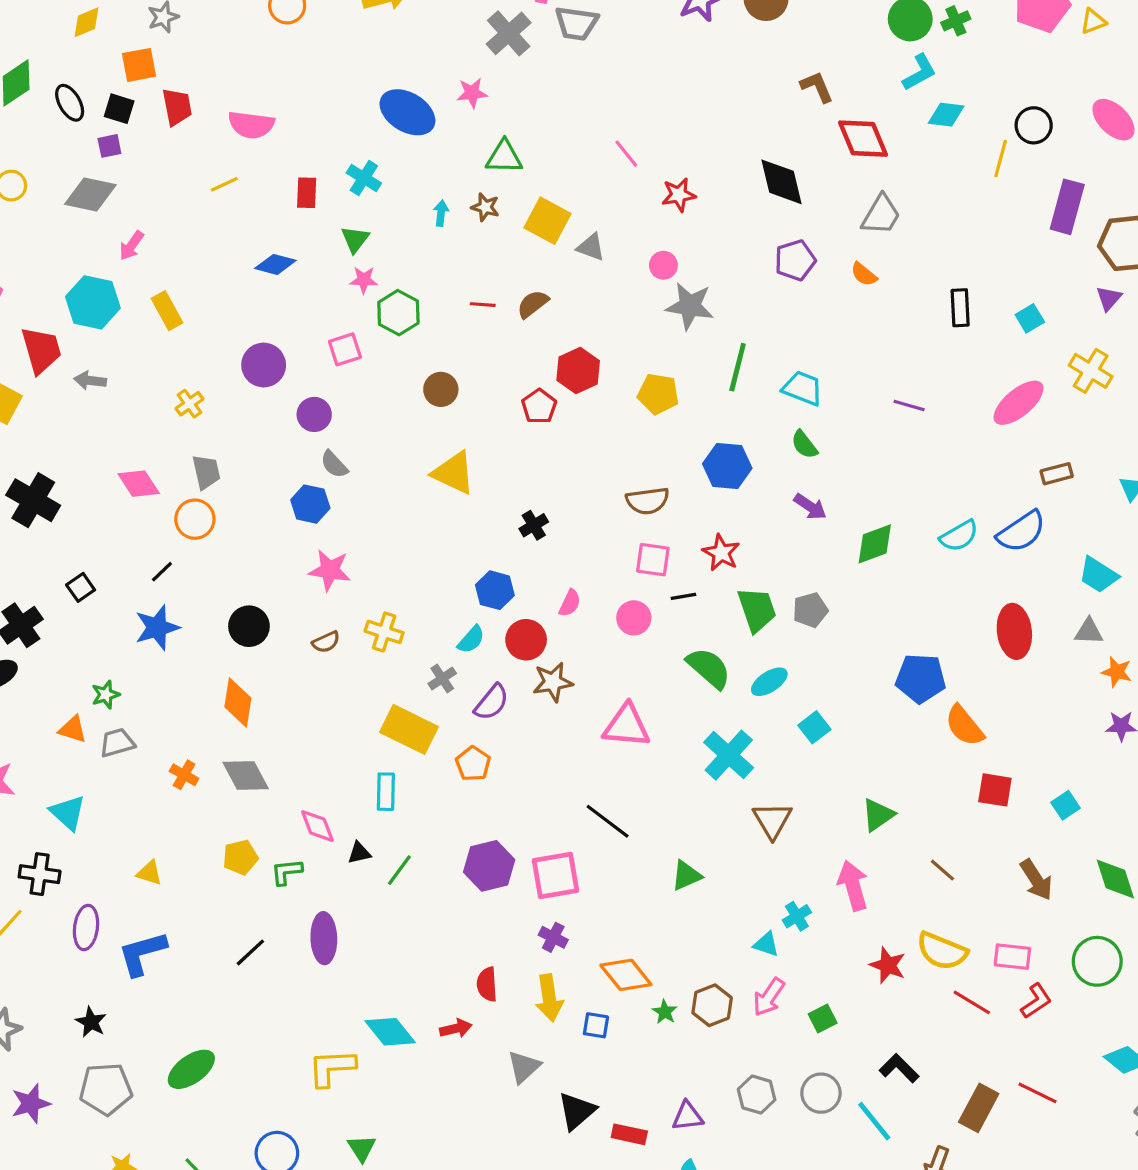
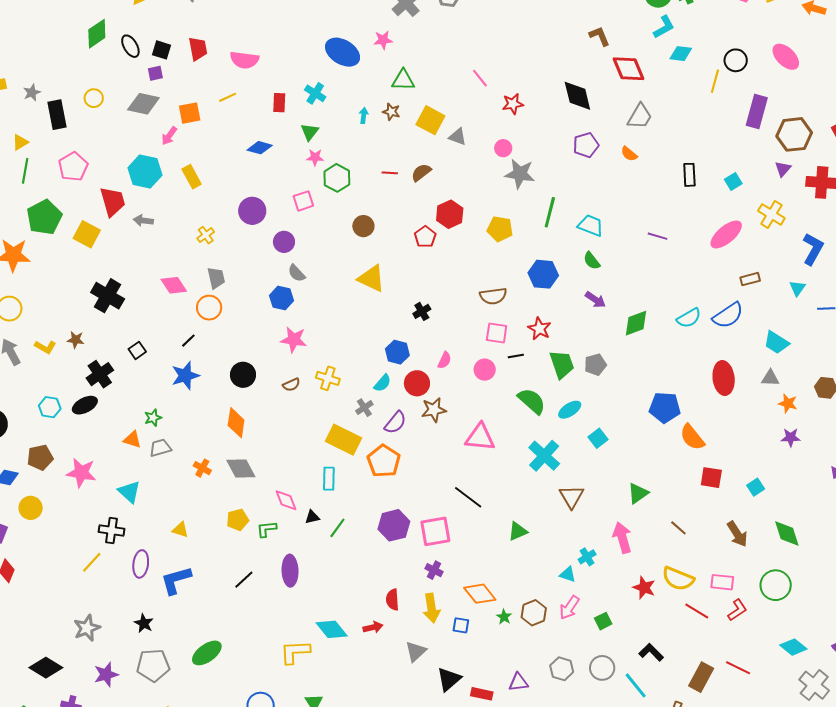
orange square: (139, 65) -> (190, 113), moved
orange pentagon: (473, 764) -> (384, 461), size x1.5

